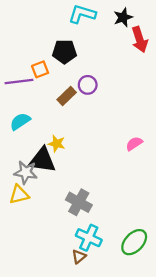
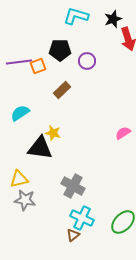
purple line: (19, 82) -> (19, 62), moved
purple circle: (88, 85) -> (87, 61), moved
gray star: (26, 172) -> (25, 200), moved

